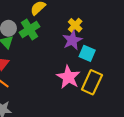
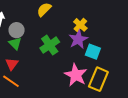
green cross: (29, 29) -> (50, 45), moved

